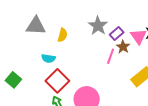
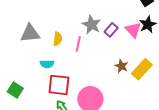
brown star: (123, 47) -> (121, 66), moved
pink line: (111, 56) -> (78, 44), moved
red square: (57, 81) -> (59, 85), turned -30

